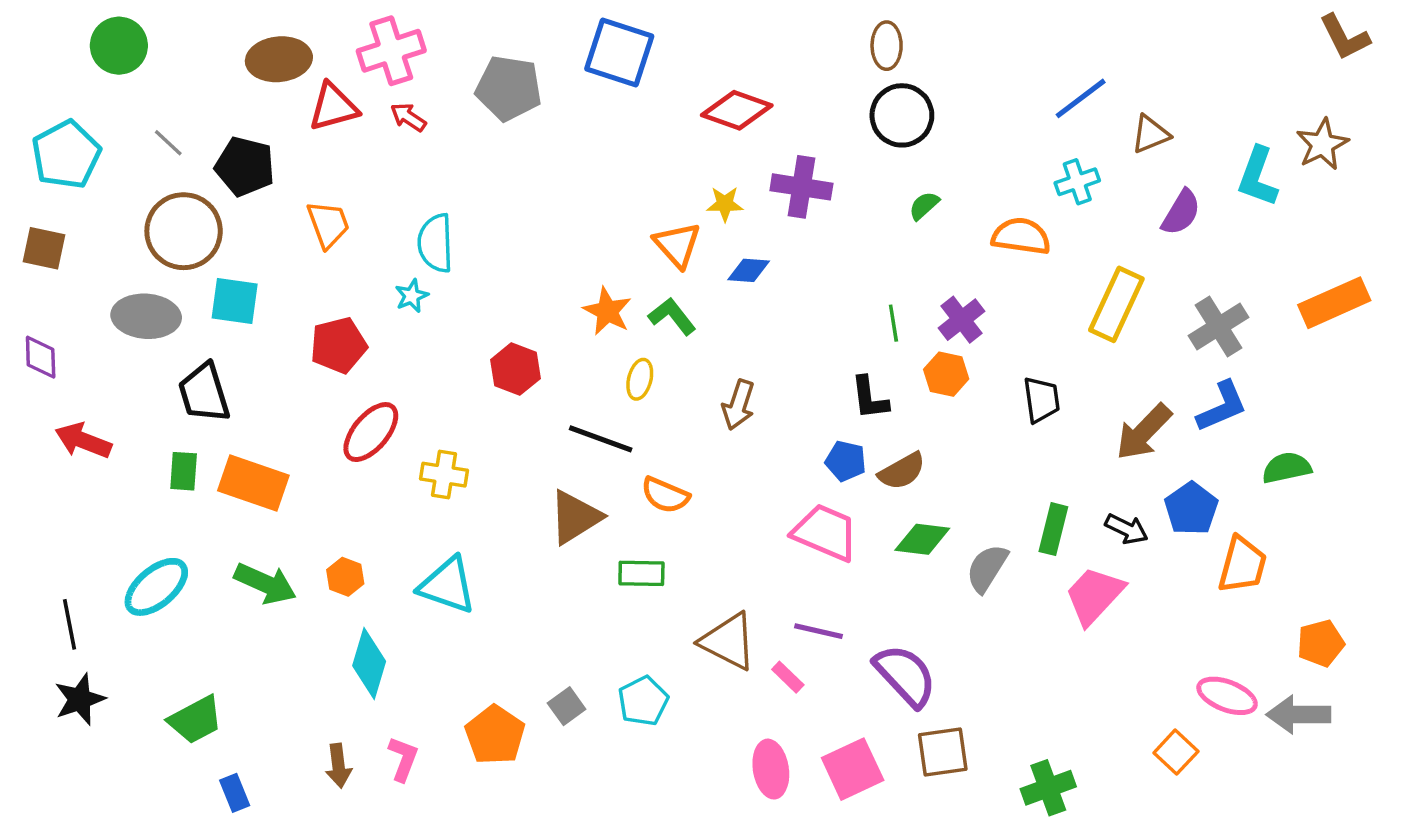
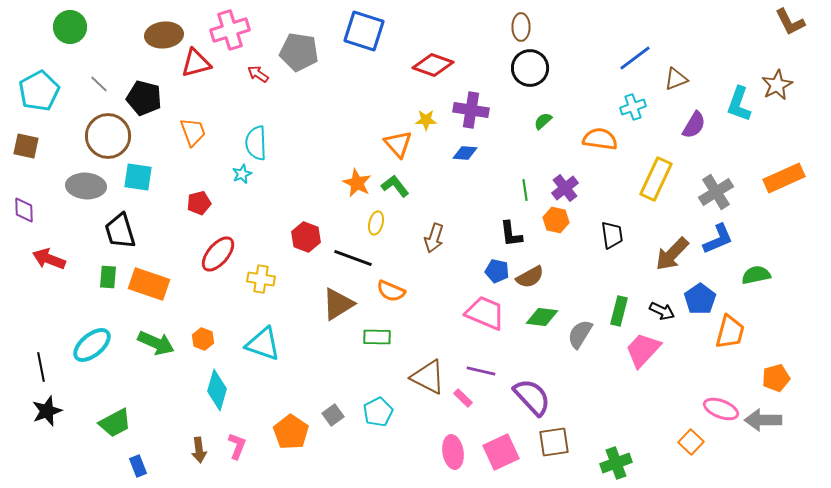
red arrow: (408, 117) -> (258, 74), moved
blue diamond: (749, 270) -> (465, 153), moved
red pentagon: (338, 345) -> (199, 203), size x0.7
red hexagon: (516, 369) -> (306, 237), moved

